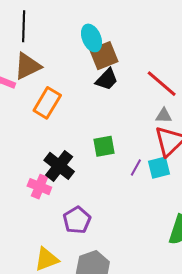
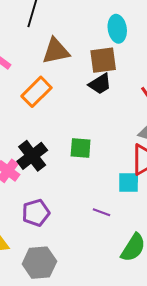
cyan ellipse: (92, 38) -> (117, 29), moved
brown triangle: (28, 66) -> (56, 51), moved
purple line: (136, 167) -> (101, 212), moved, turned 66

